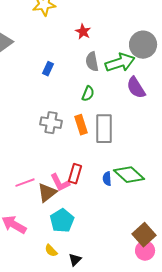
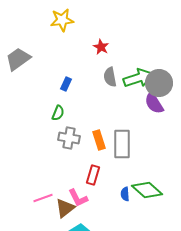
gray circle: (143, 45) -> (159, 83), moved
green semicircle: (88, 94) -> (58, 113), moved
red rectangle: (75, 174) -> (93, 175), moved

